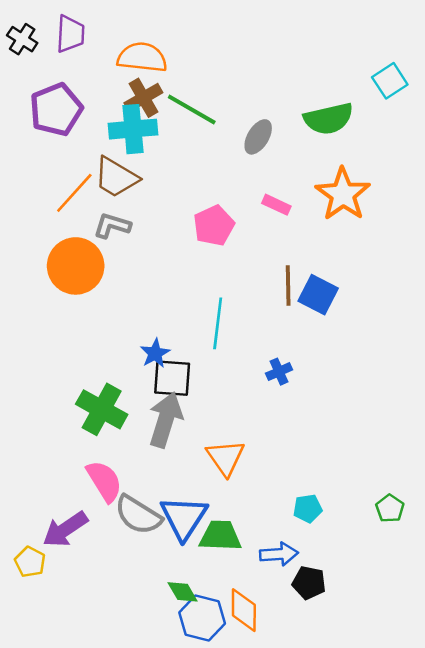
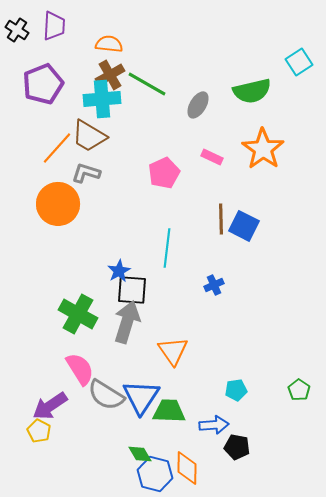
orange semicircle: (142, 57) -> (109, 44), size x0.7
yellow pentagon: (30, 562) -> (39, 431), moved

